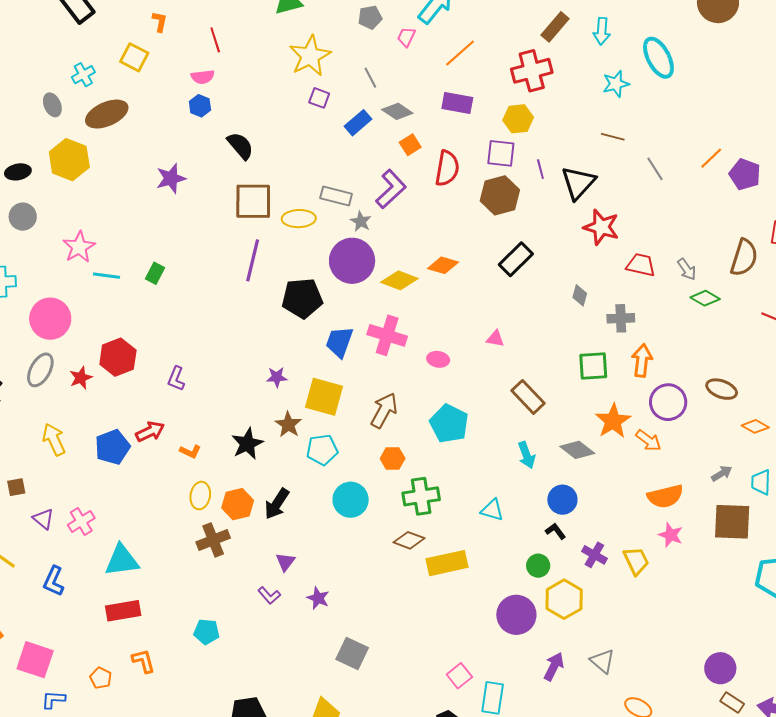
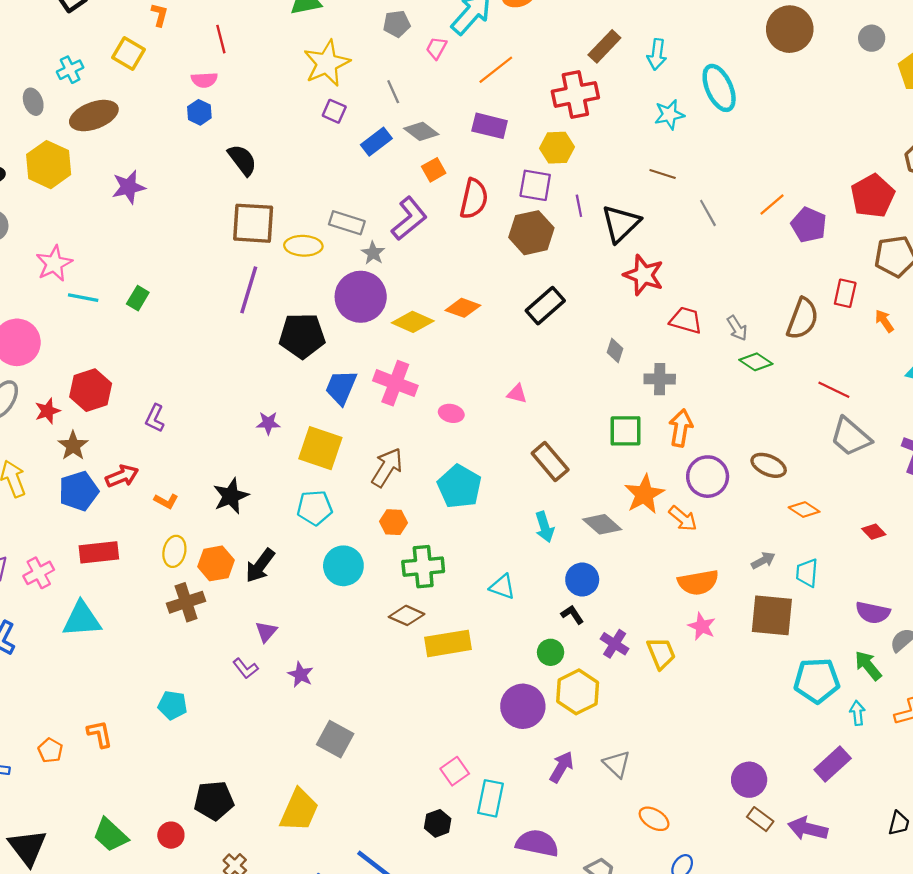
purple star: (171, 178) -> (129, 187), moved
brown star: (288, 424) -> (73, 446), moved
red rectangle: (123, 611) -> (99, 552), moved

